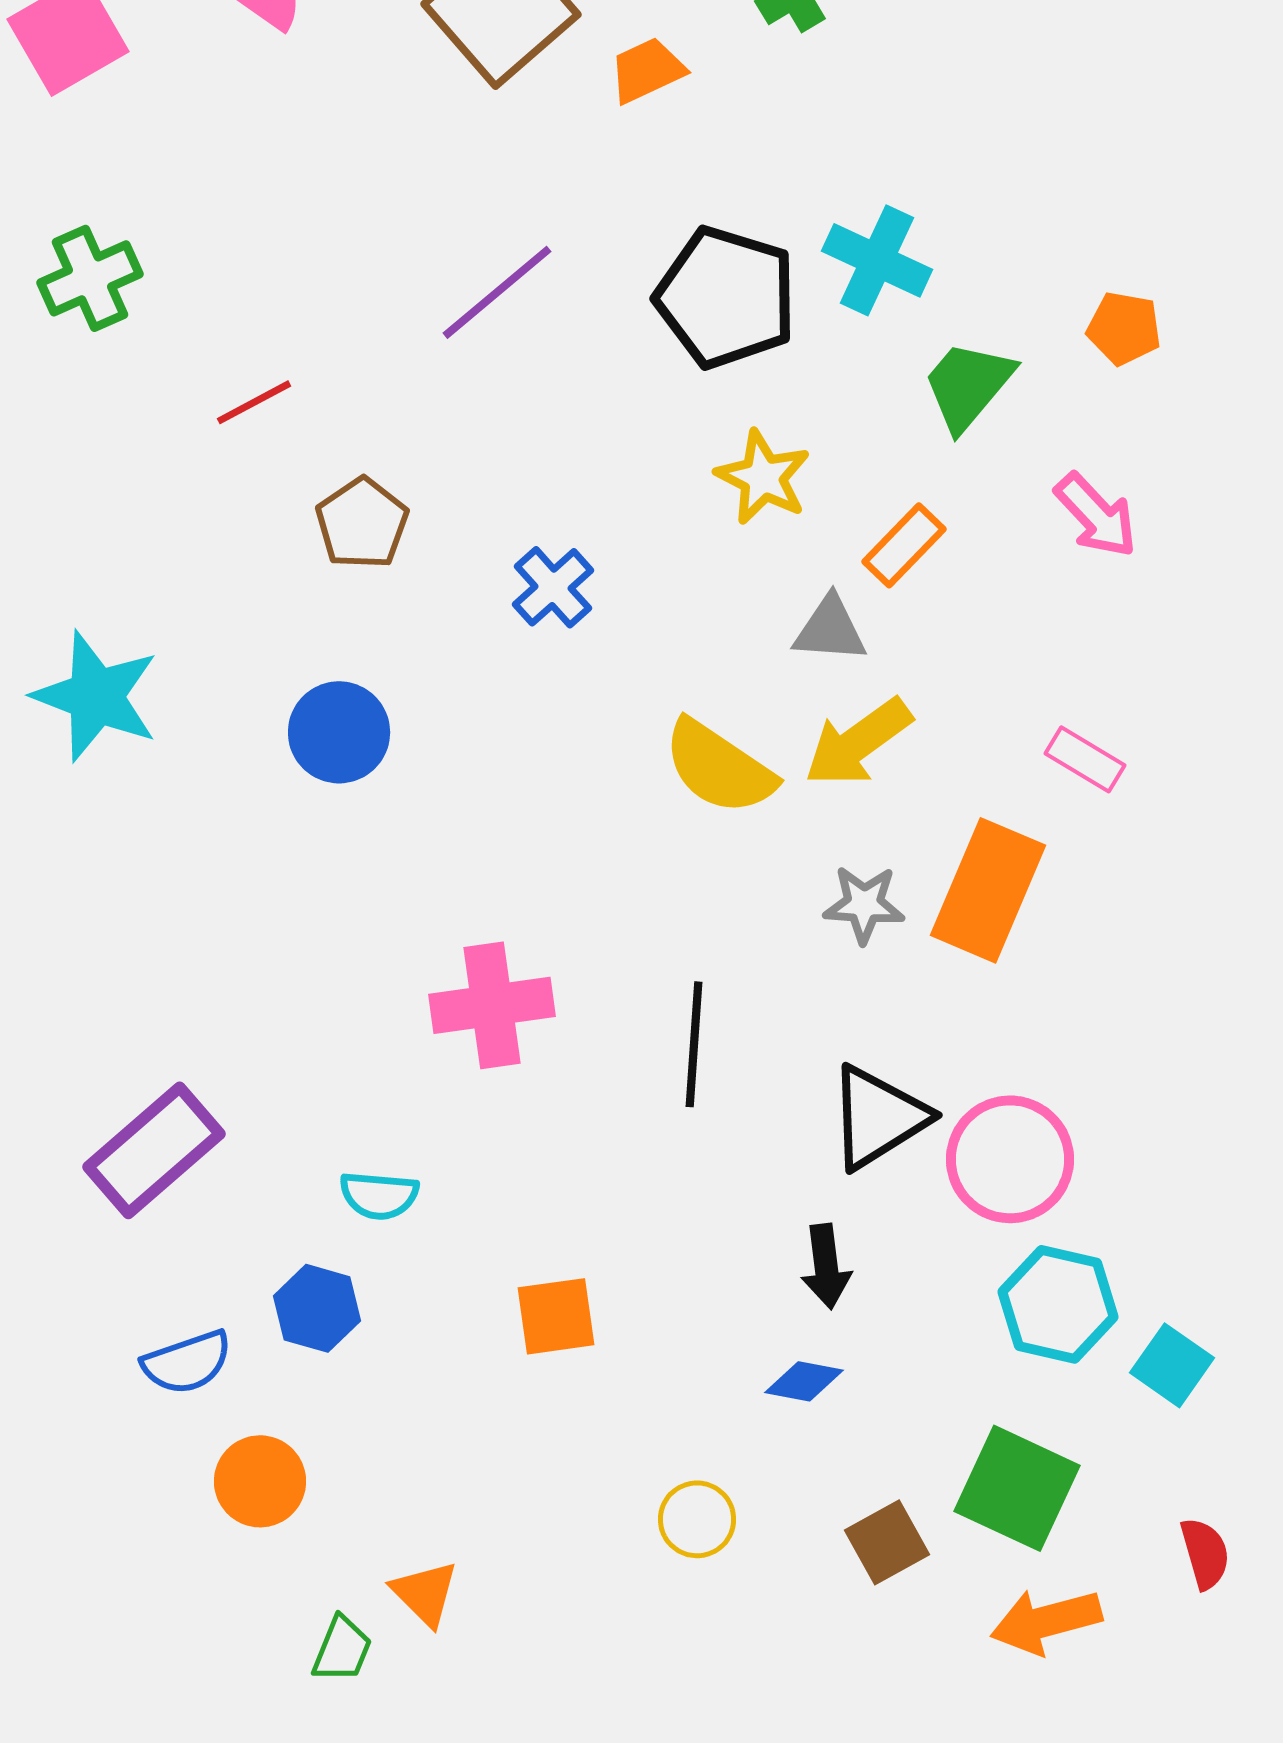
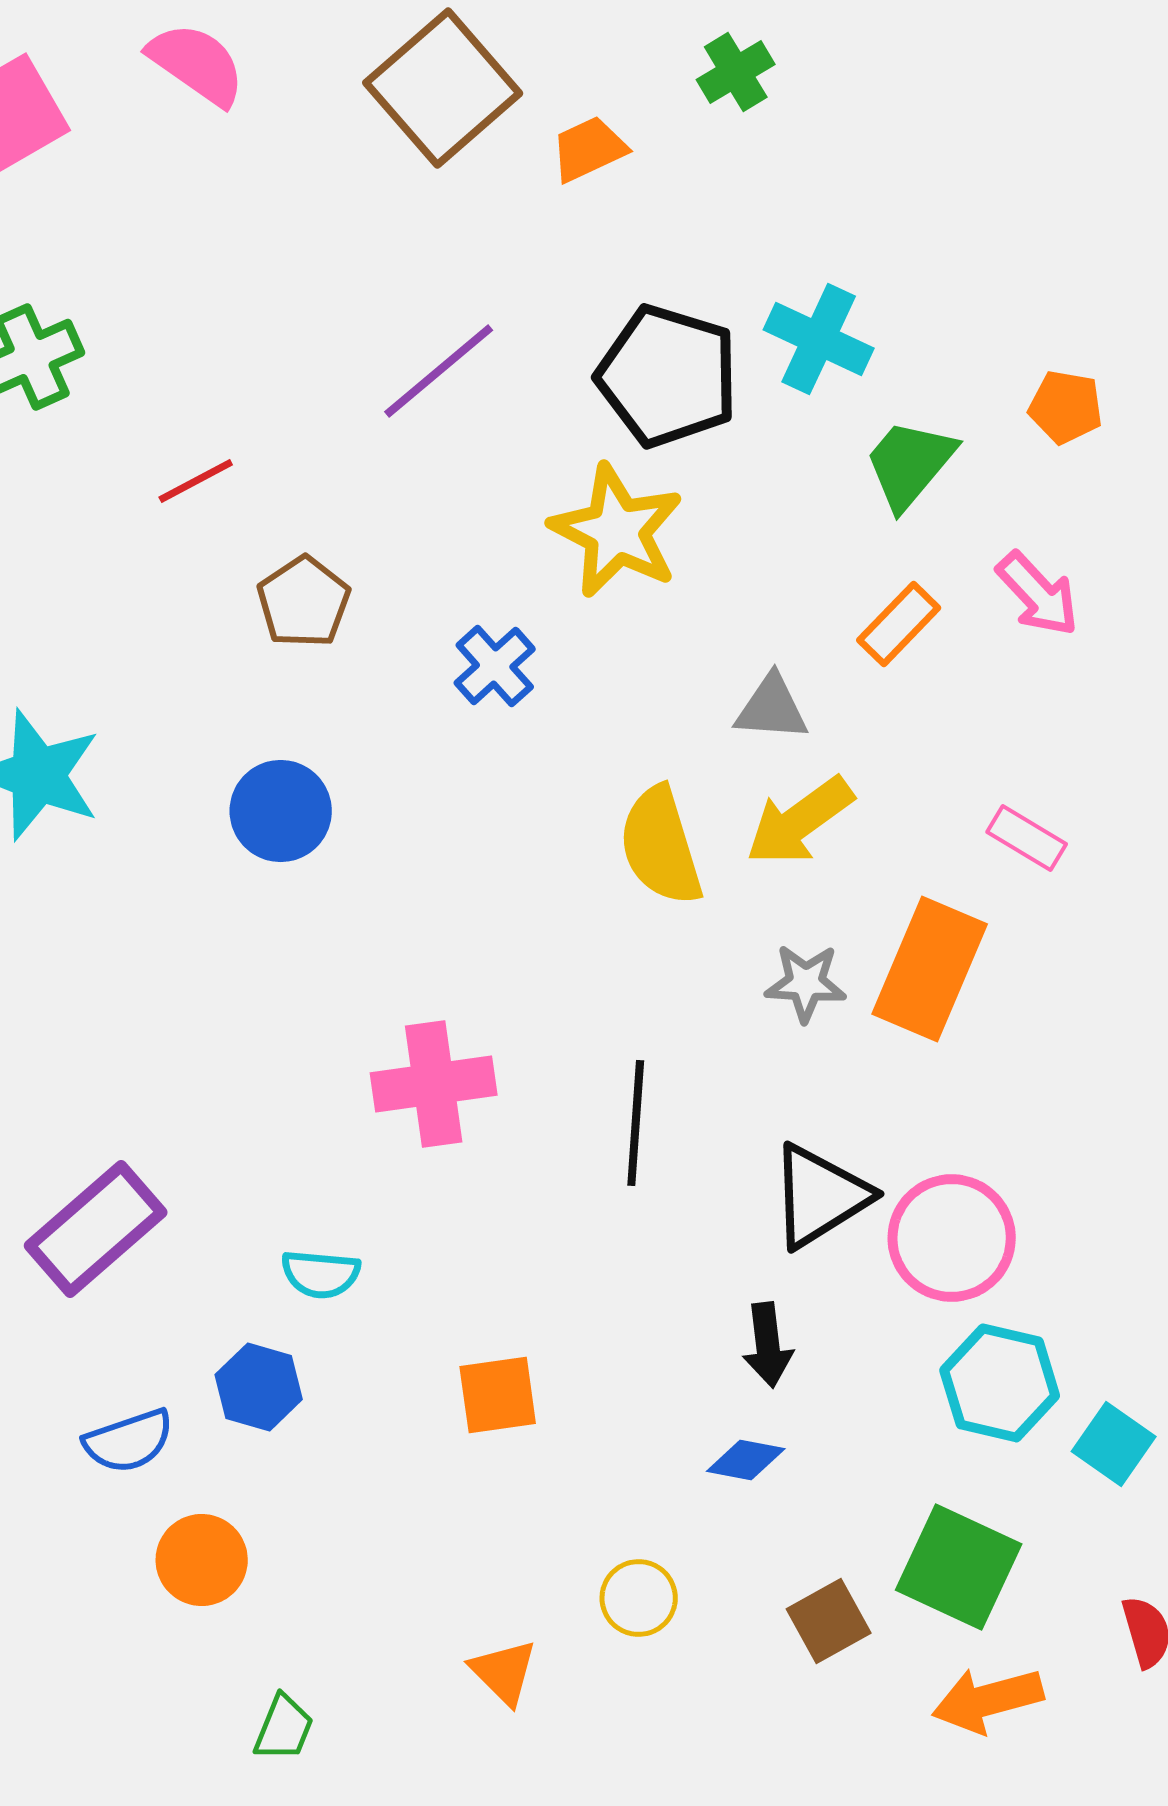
yellow star: (763, 477) -> (617, 531), moved, size x1.4
orange rectangle: (904, 545) -> (899, 624), moved
yellow semicircle: (719, 767) -> (661, 846), turned 39
orange triangle: (425, 1593) -> (504, 1672), moved

